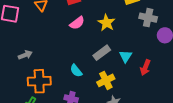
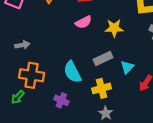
yellow star: (106, 23) -> (114, 28), turned 30
cyan semicircle: (76, 71) -> (72, 72), size x1.5

